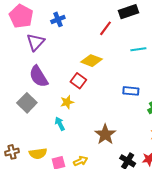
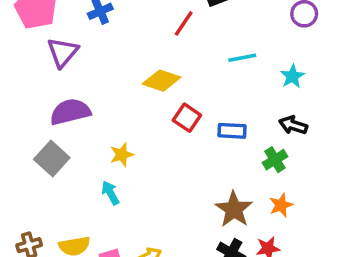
purple semicircle: (39, 76) -> (70, 112), turned 110
red square: (78, 81) -> (187, 118), moved
brown star: (105, 134) -> (234, 209), moved

